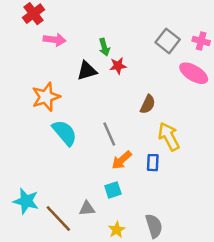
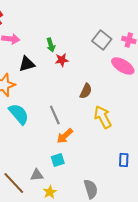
black triangle: (87, 71) -> (27, 64), moved
blue rectangle: (153, 163) -> (124, 160), moved
yellow star: (117, 230) -> (50, 192), moved

